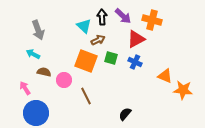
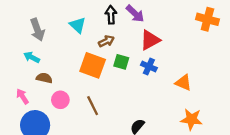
orange cross: (152, 20) -> (207, 19), moved
cyan triangle: (84, 26) -> (78, 25), moved
pink circle: (64, 80) -> (60, 100), moved
orange star: (183, 90) -> (191, 119), moved

